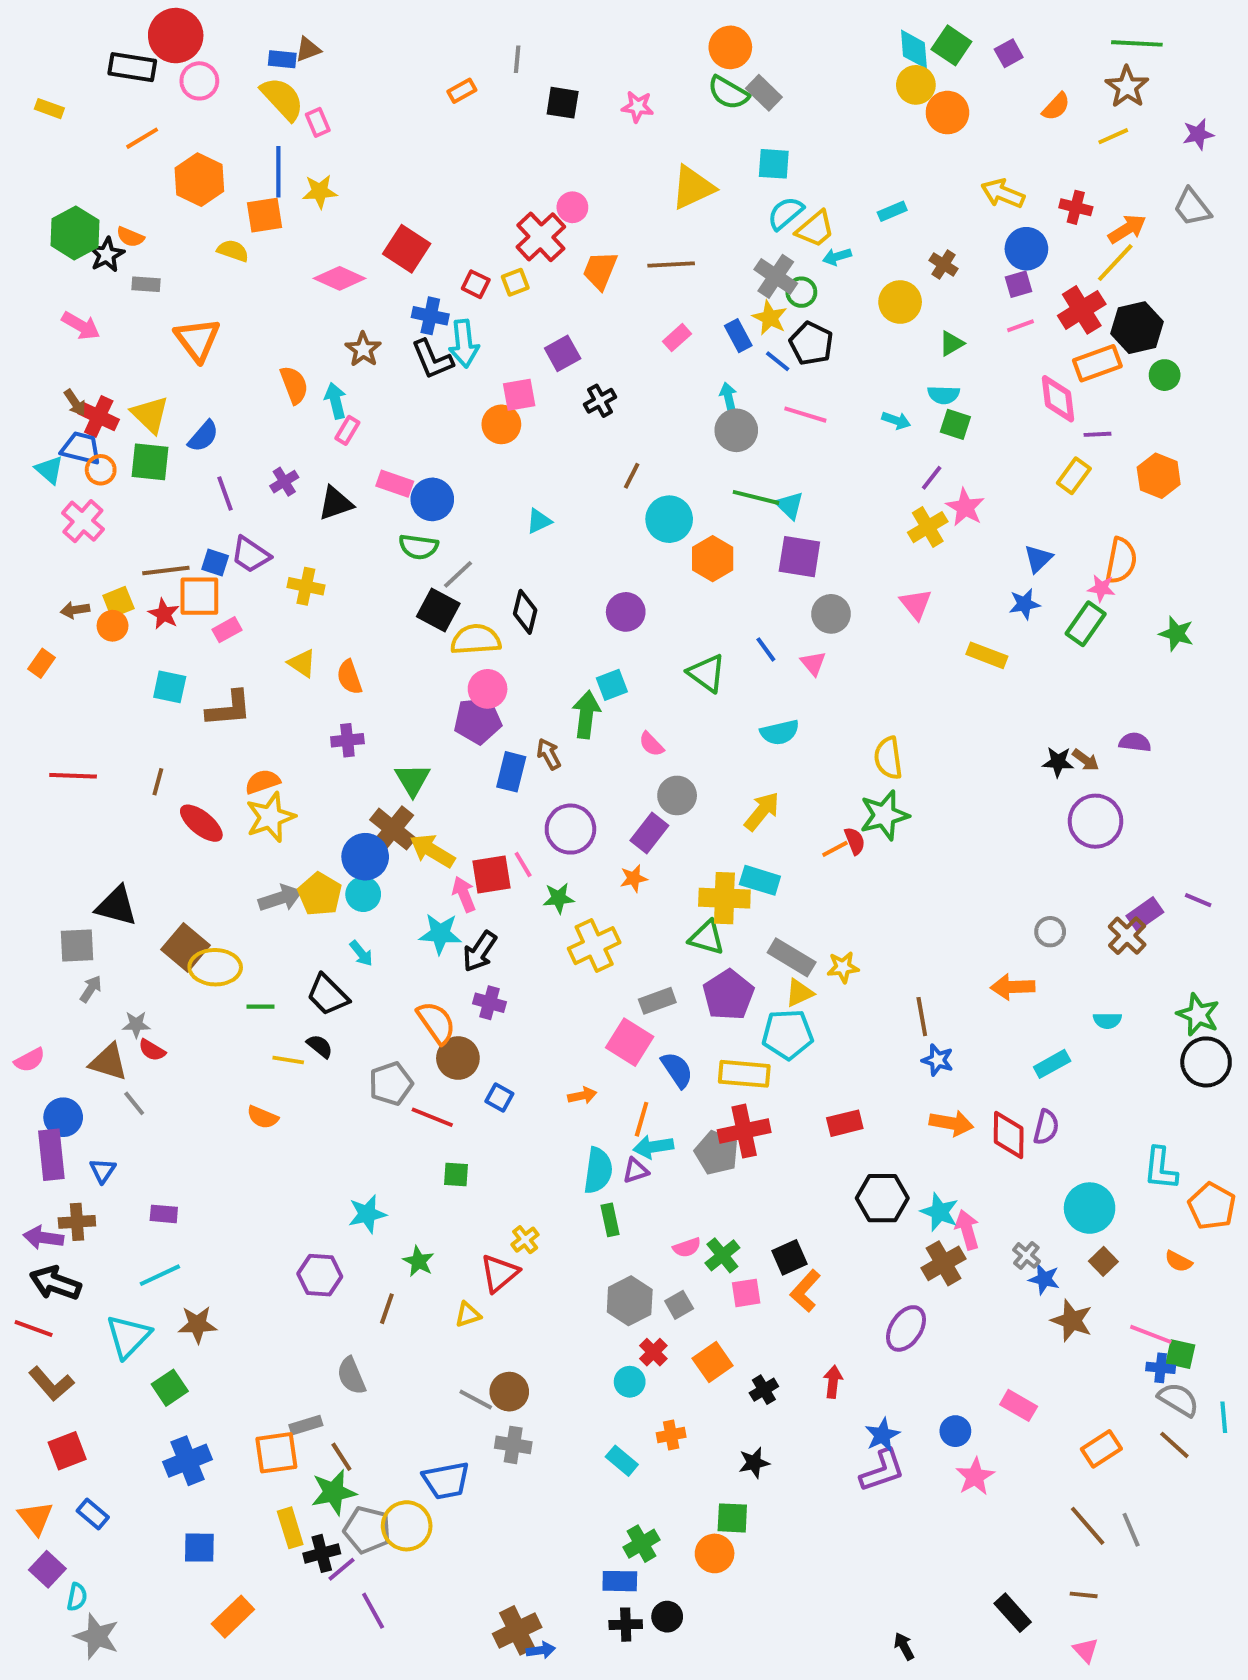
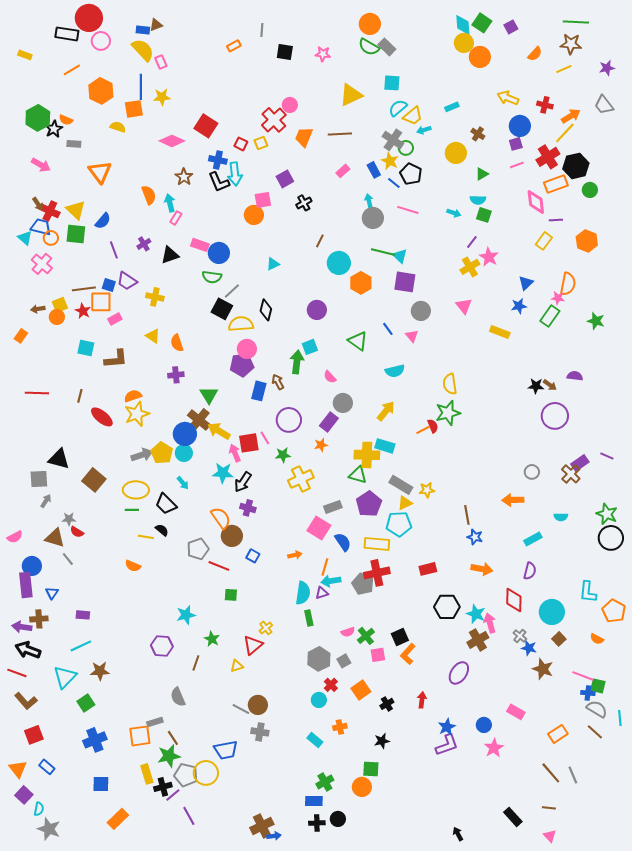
brown star: (1127, 87) -> (571, 44), turned -30
yellow ellipse: (215, 967) -> (136, 490), moved
red diamond: (1009, 1135) -> (514, 600), moved

